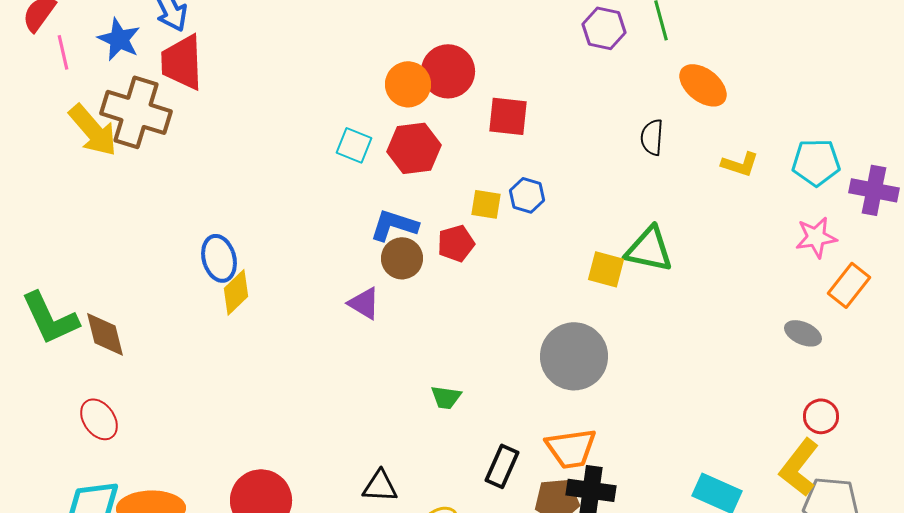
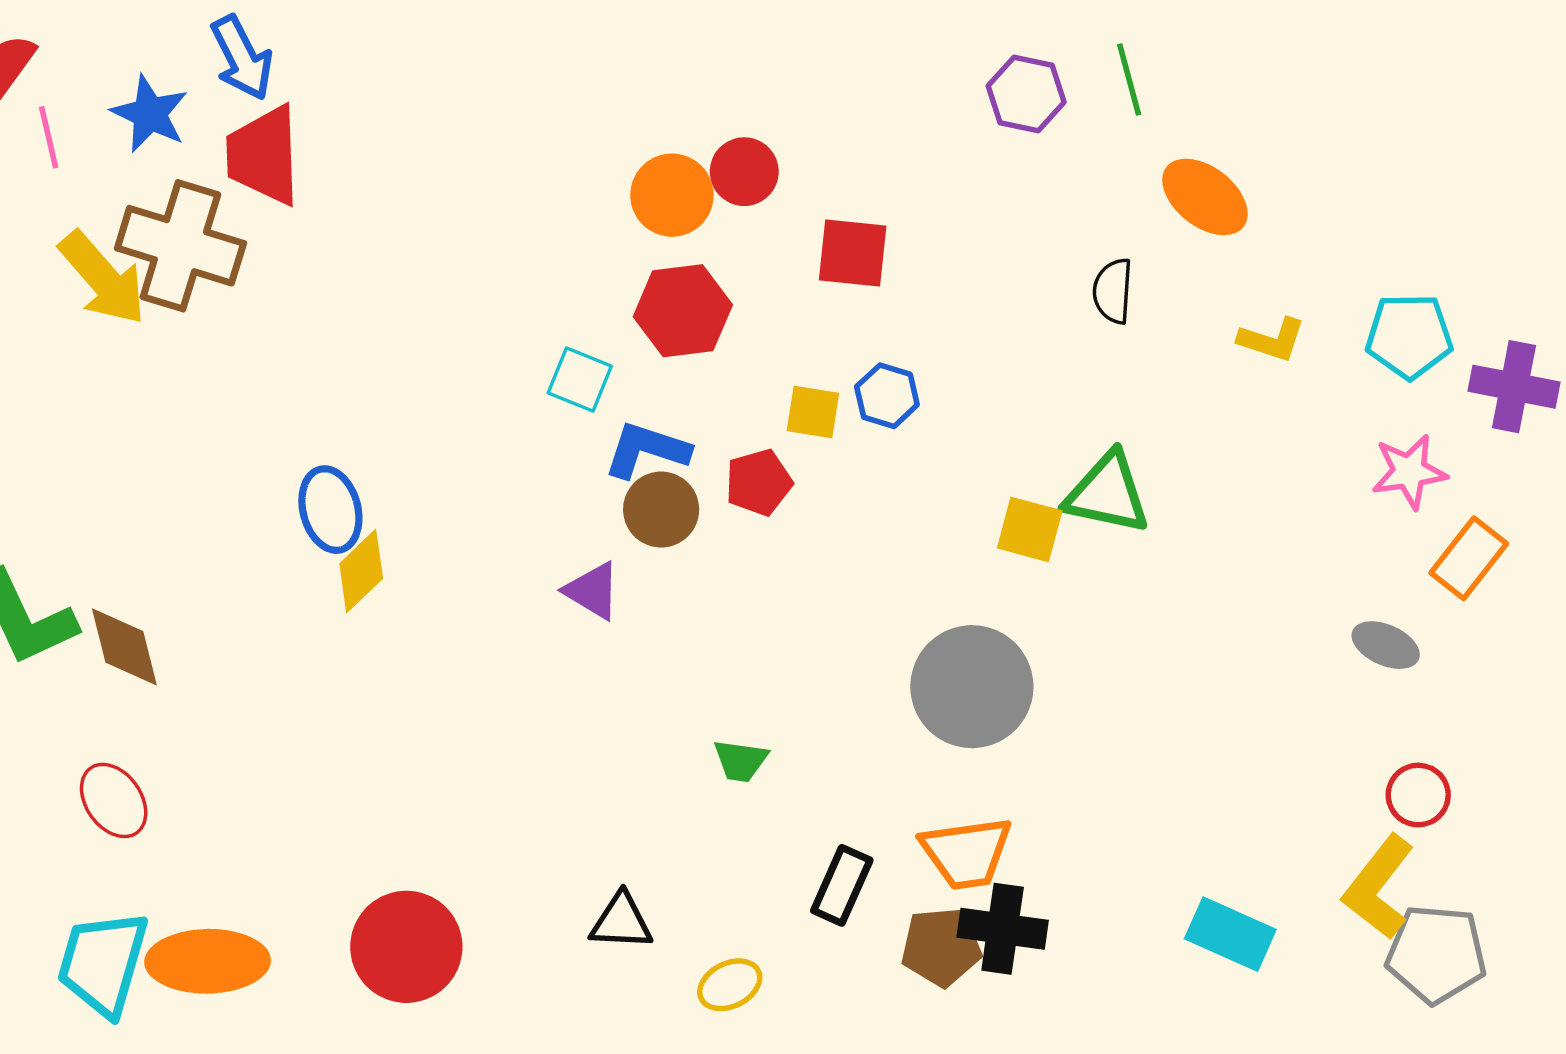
red circle: (448, 71) -> (744, 172), size x0.7
cyan square: (354, 145) -> (580, 379), moved

